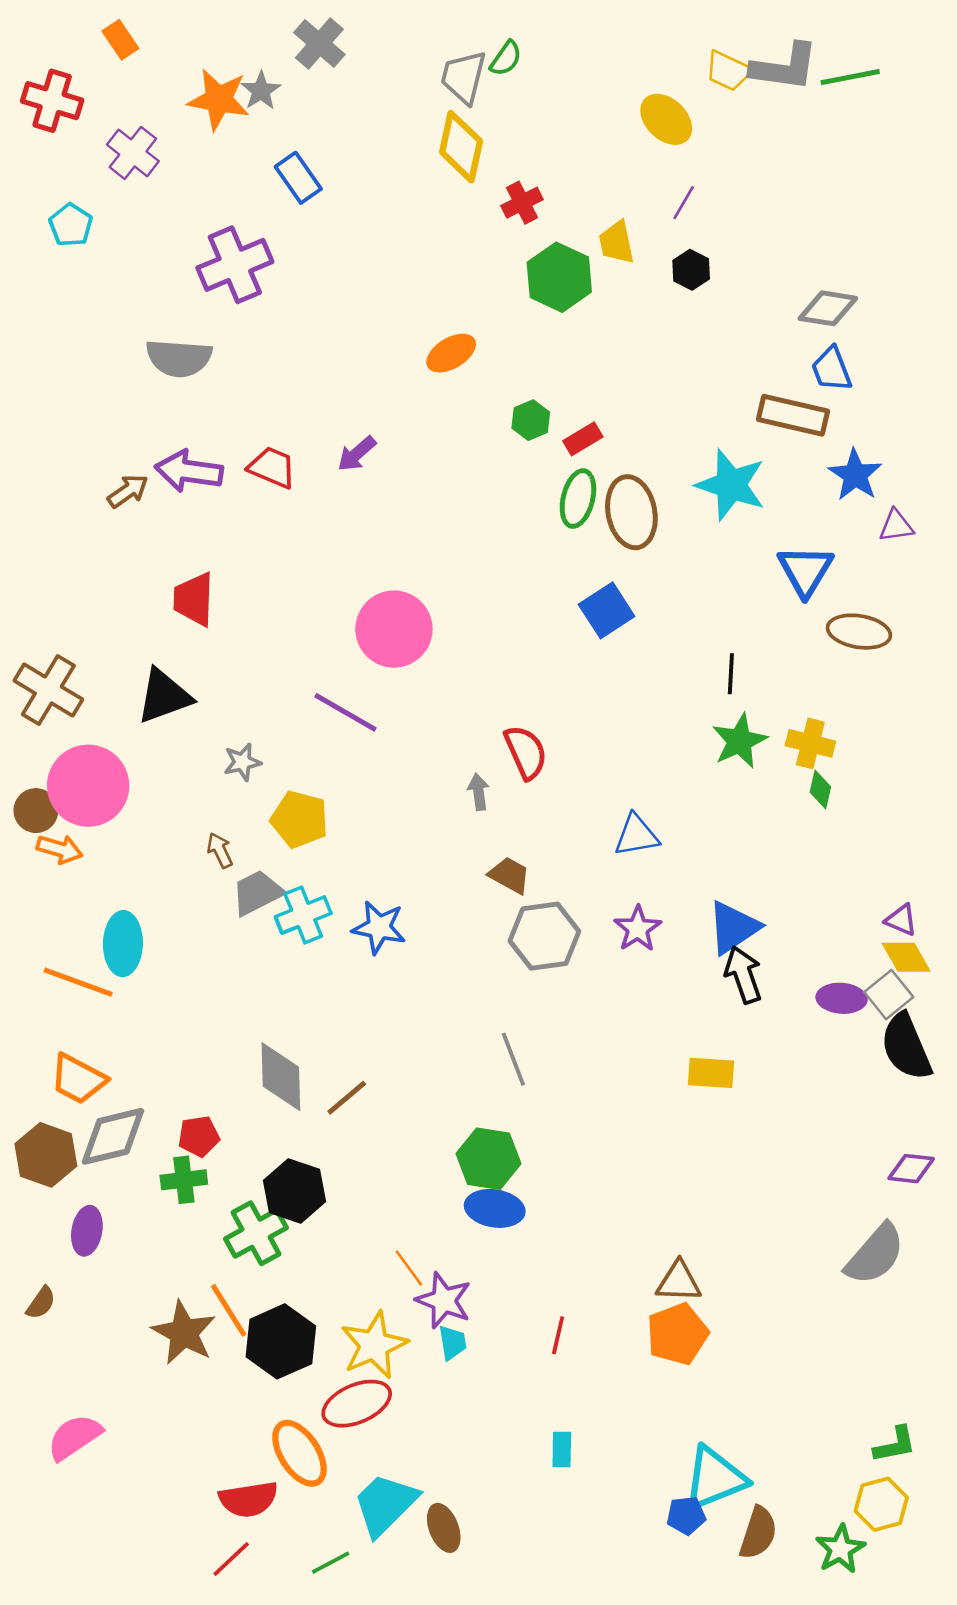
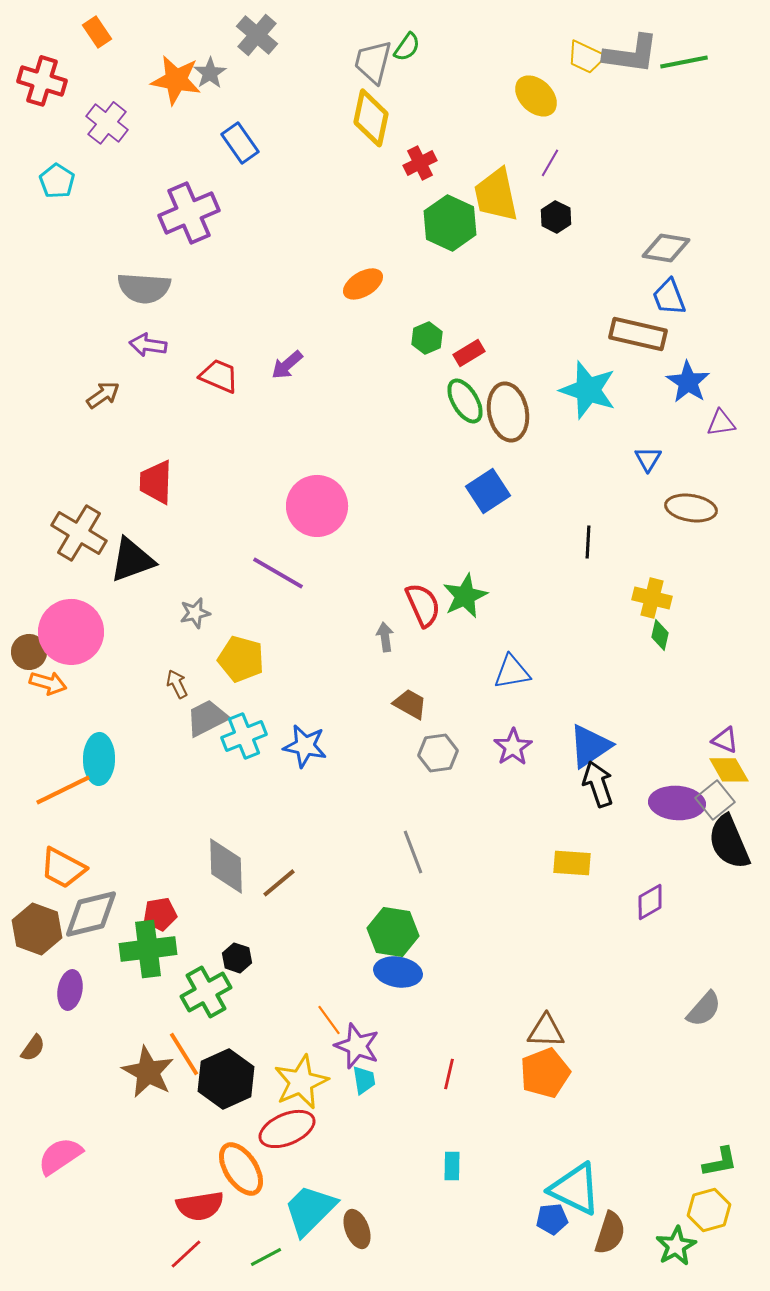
yellow trapezoid: (616, 242) -> (496, 195), size x1.5
purple arrow: (189, 471) -> (148, 345), moved, size x0.7
green ellipse: (578, 499) -> (465, 401), turned -45
blue triangle: (805, 571) -> (648, 459), size x0.6
brown cross: (48, 690) -> (79, 533), moved
green star: (740, 741) -> (465, 596), moved
gray hexagon: (544, 936) -> (438, 753), size x0.7
orange line: (78, 982) -> (63, 790), turned -46
purple ellipse: (842, 998) -> (677, 803), size x1.4
purple diamond: (911, 1169) -> (650, 902), moved, turned -36
green cross: (184, 1180) -> (148, 949), size x1.5
black hexagon: (295, 1191) -> (237, 958), size x0.6
gray semicircle: (875, 1254) -> (704, 1009), size x0.7
cyan triangle: (715, 1478) -> (575, 1189), turned 48

